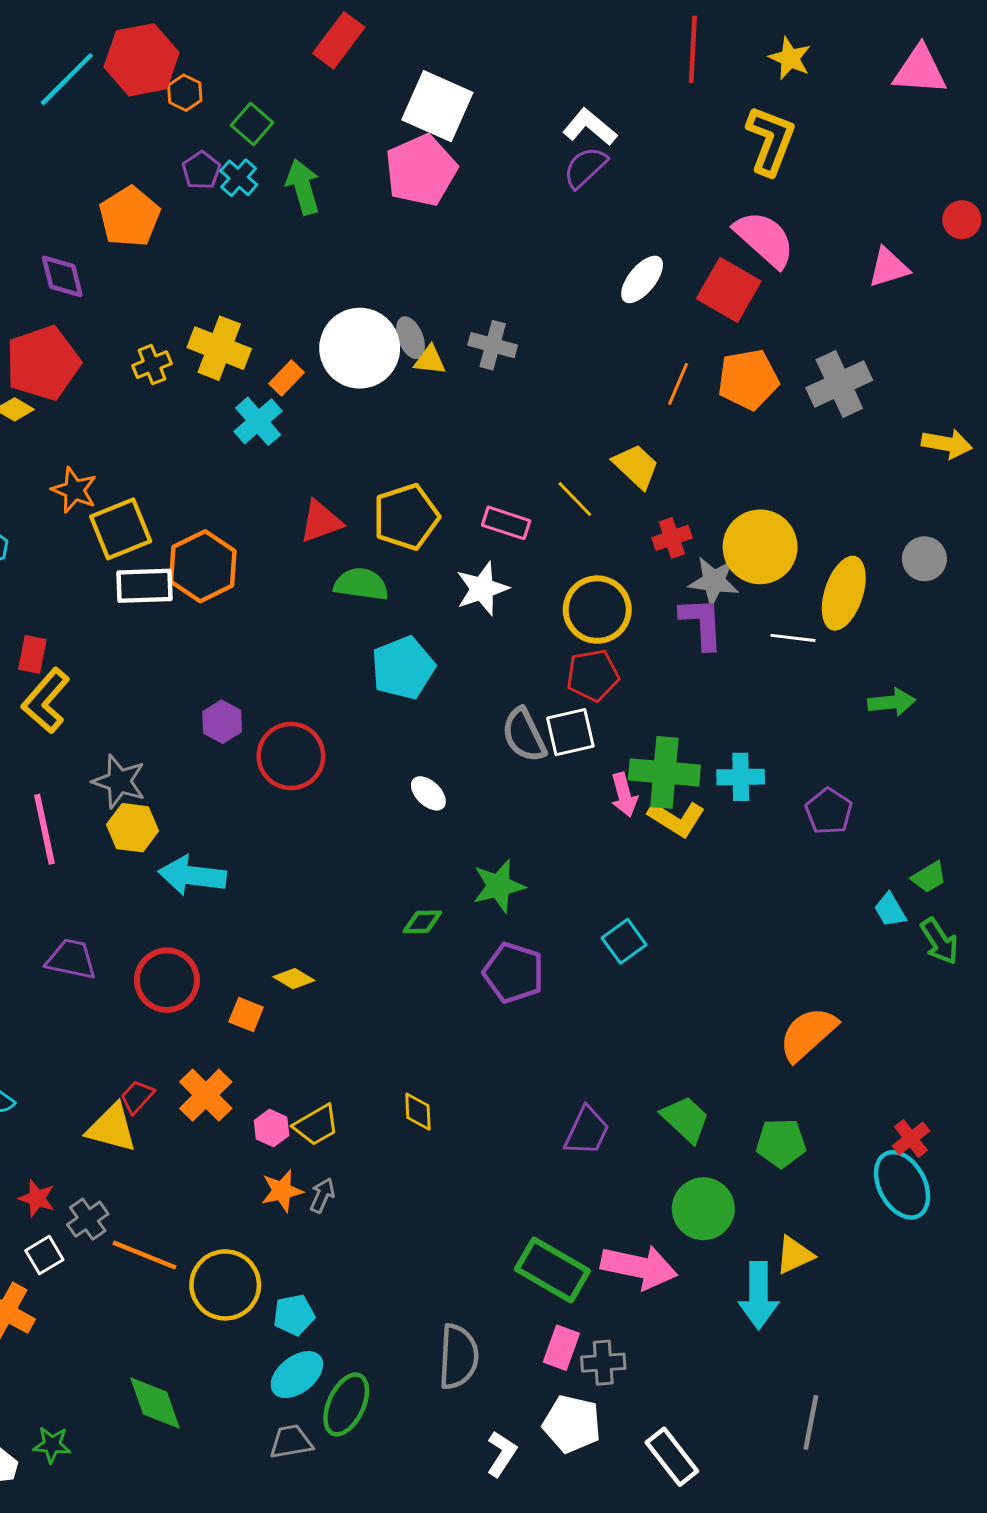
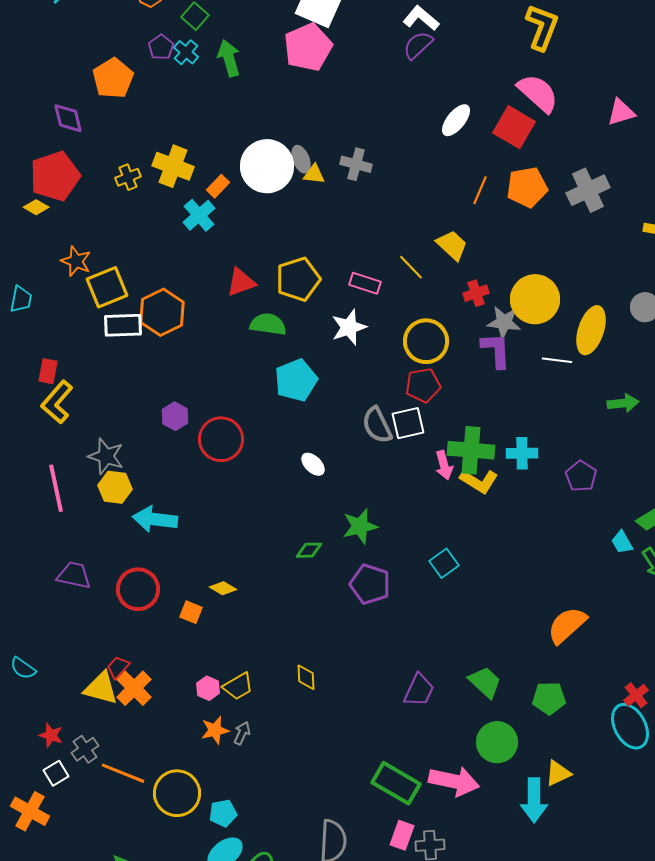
orange cross: (206, 1095) -> (134, 688), moved

